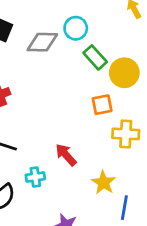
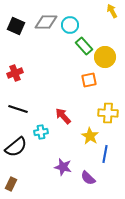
gray diamond: (42, 42) -> (46, 22), moved
yellow cross: (126, 134) -> (108, 113), moved

